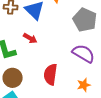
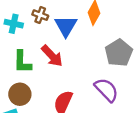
red arrow: (30, 38) -> (52, 56), size x1.5

